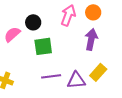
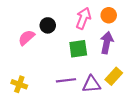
green square: (43, 46) -> (78, 49), moved

